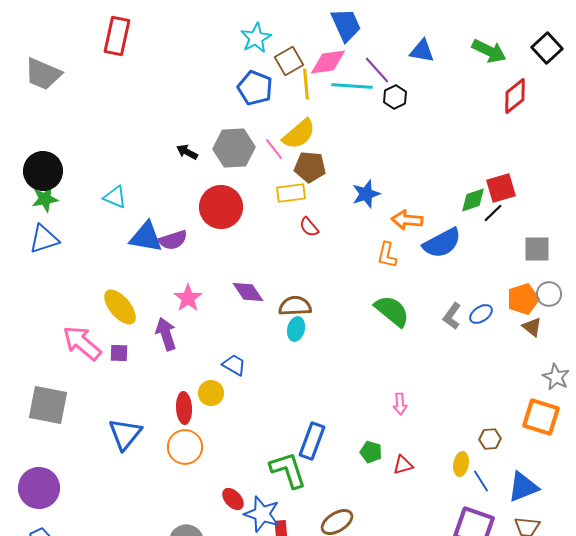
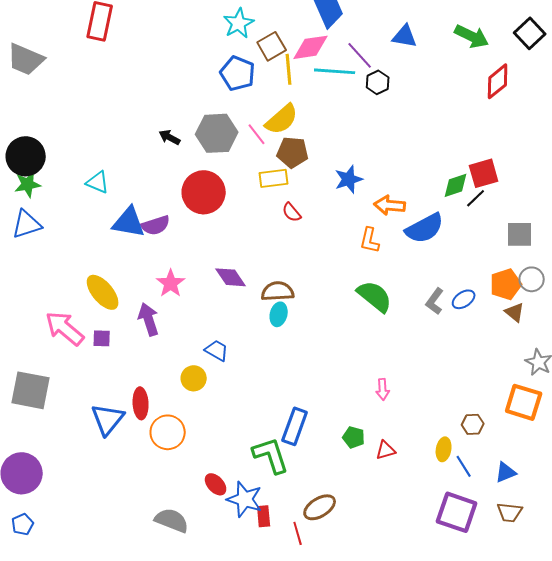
red ellipse: (184, 408) -> (141, 403), moved
blue triangle: (523, 487) -> (506, 472), size x0.7

